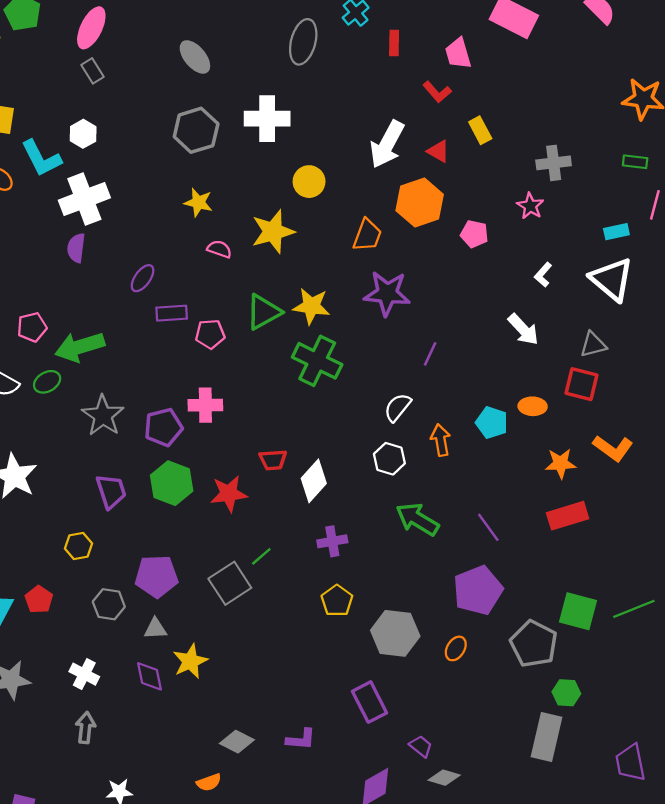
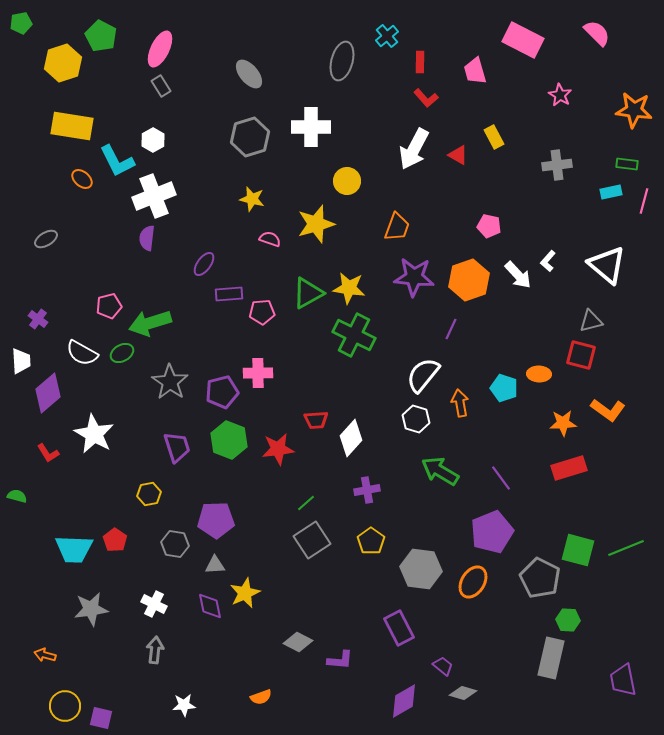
red L-shape: (437, 92) -> (426, 98), moved
orange hexagon: (420, 203) -> (469, 280), moved
pink star: (530, 206) -> (560, 95), moved
cyan rectangle: (616, 232) -> (611, 192), moved
white arrow: (523, 329) -> (518, 275), moved
white semicircle: (398, 407) -> (423, 375), size x1.4
gray square: (230, 583) -> (312, 540), moved
orange ellipse: (456, 648) -> (473, 582), size x1.5
gray diamond: (237, 742) -> (298, 642), moved

